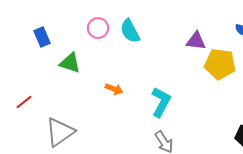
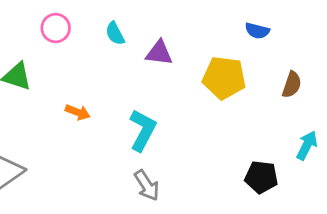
cyan semicircle: (130, 31) -> (115, 34), moved, size x0.7
purple triangle: (196, 41) -> (159, 53), moved

